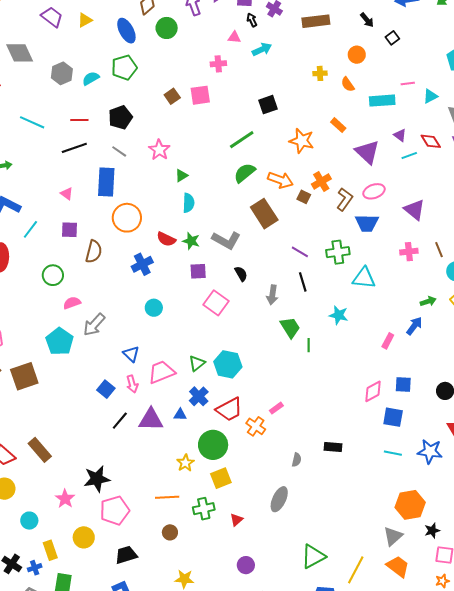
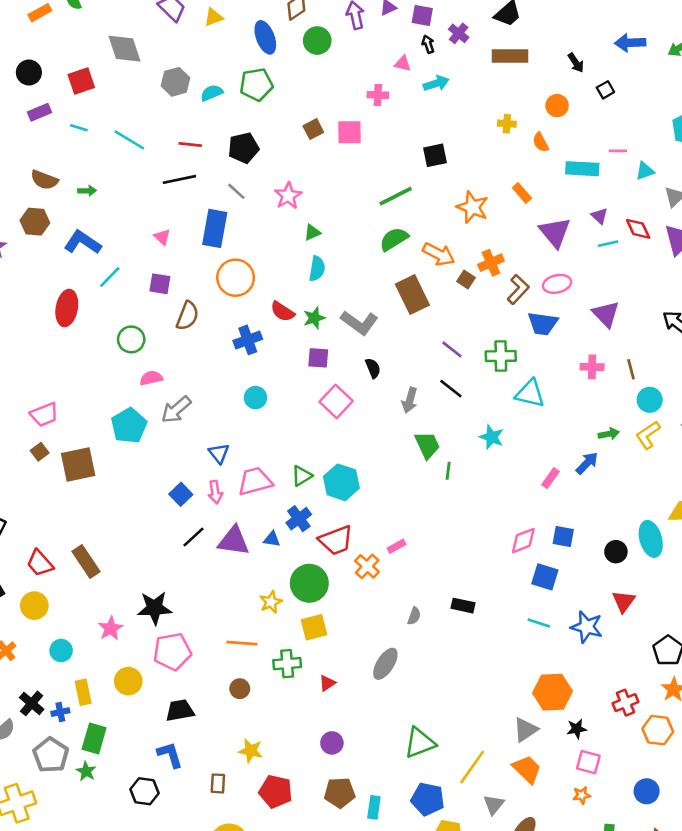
green star: (191, 241) -> (314, 318), turned 30
black line: (303, 282) -> (451, 389), turned -42

